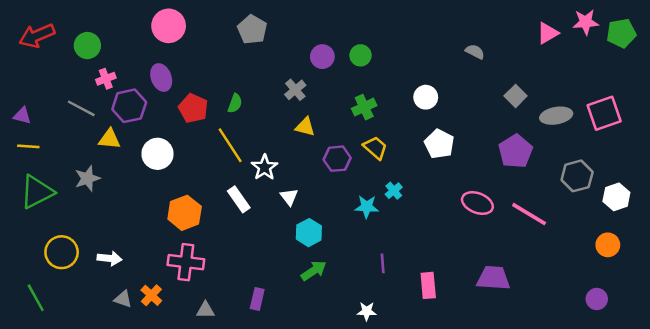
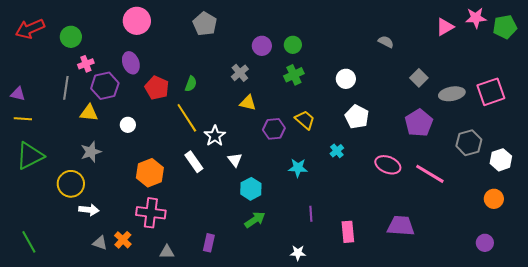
green cross: (364, 107) -> (294, 75), moved
gray line: (81, 108) -> (66, 88), turned 70
white circle: (157, 154) -> (128, 125), size x0.6
gray star: (87, 178) -> (91, 152), moved
cyan cross: (394, 191) -> (337, 151), moved
yellow circle: (62, 252) -> (71, 184), moved

